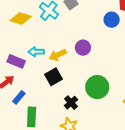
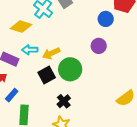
yellow diamond: (21, 18) -> (21, 27), moved
purple circle: (83, 48) -> (99, 46), moved
green circle: (97, 87) -> (70, 69), moved

